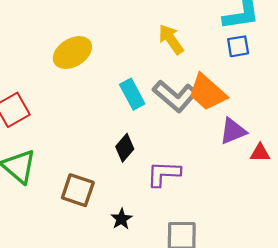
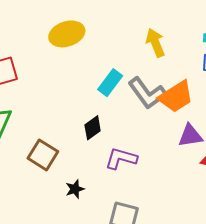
orange trapezoid: (207, 92) -> (176, 97), turned -87
cyan rectangle: (132, 94) -> (110, 83), turned 52

